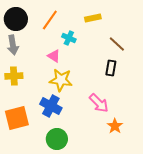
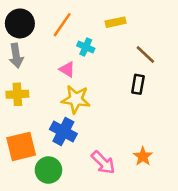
pink arrow: (99, 103) -> (103, 163), moved
green circle: (57, 139) -> (48, 170), moved

